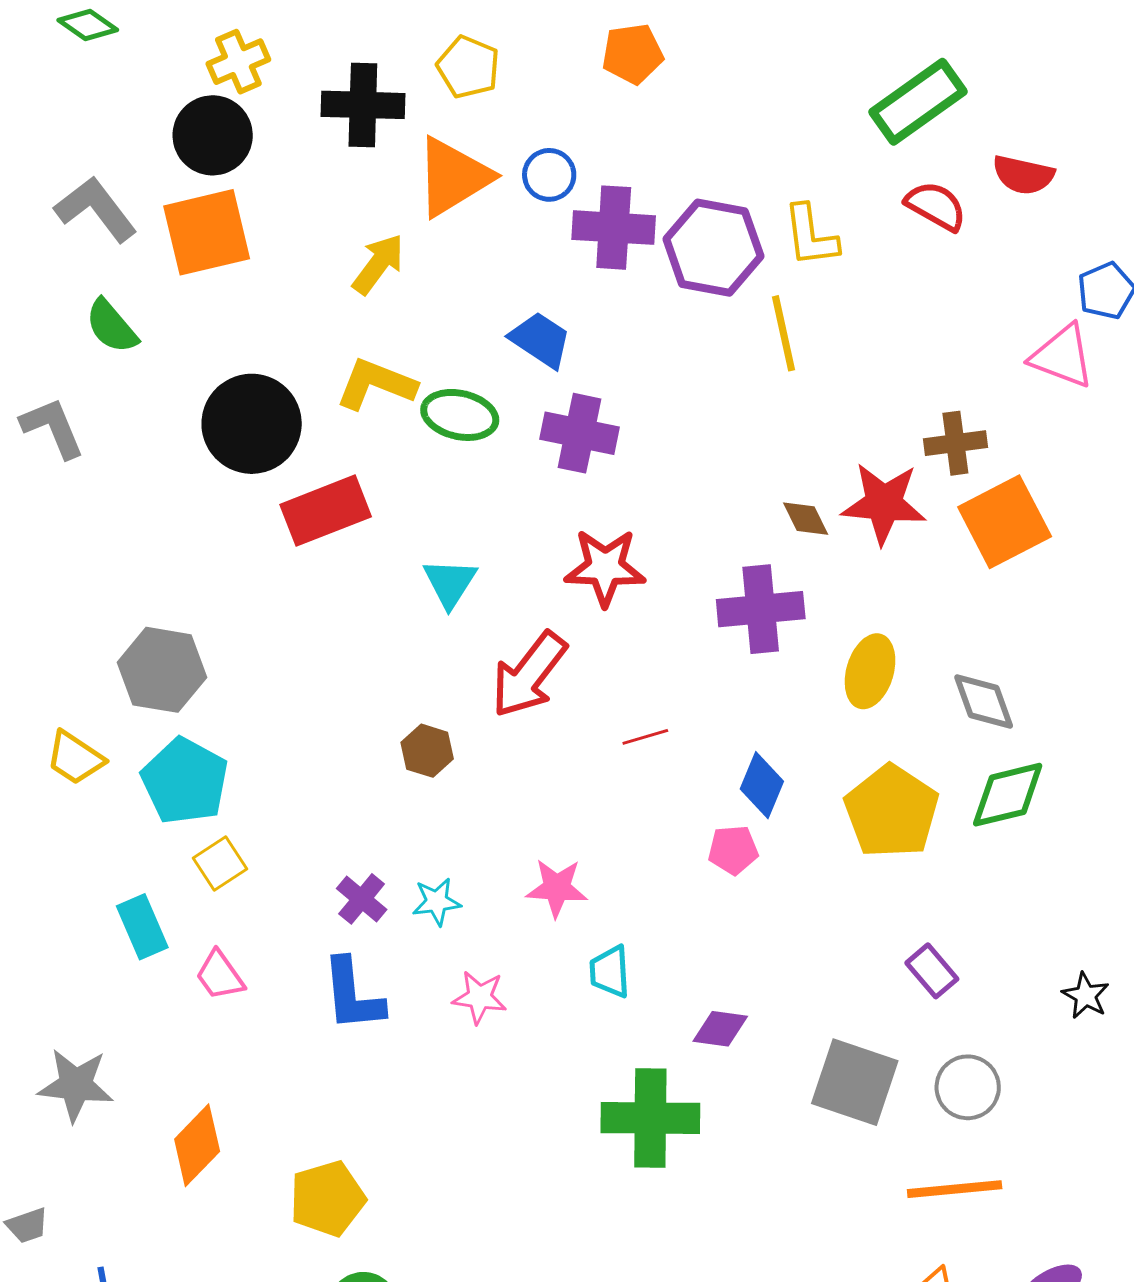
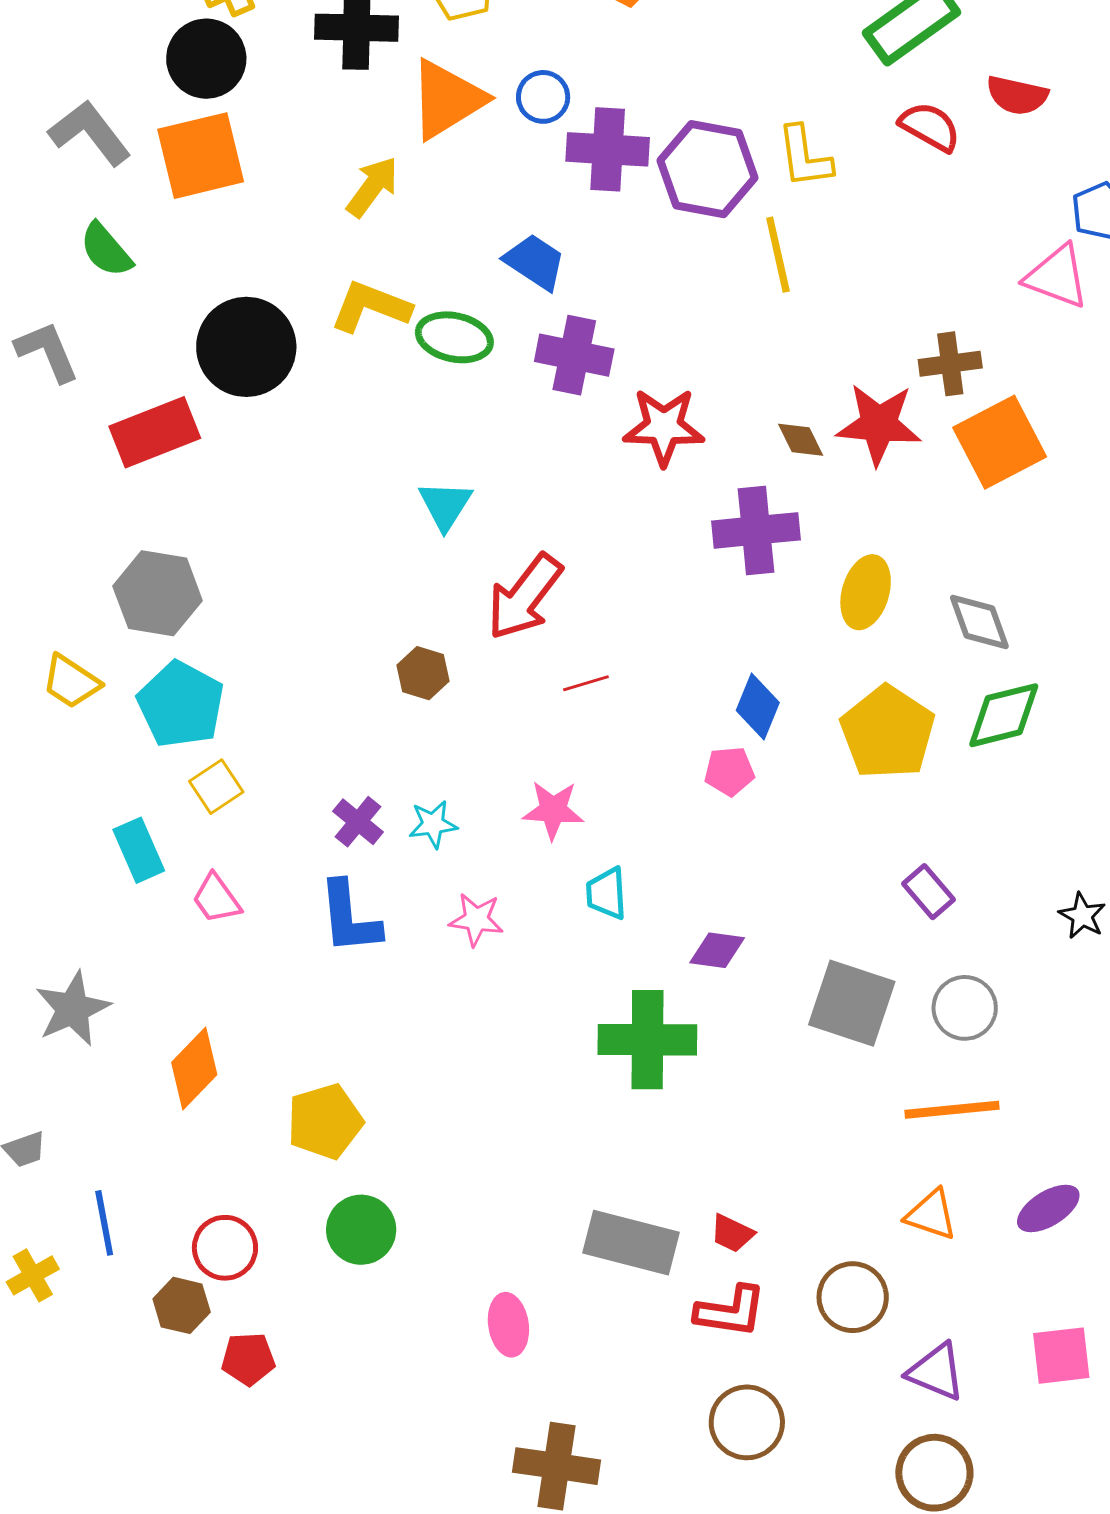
red rectangle: (326, 511) -> (155, 432), moved
red star: (605, 567) -> (664, 427), moved
red line: (645, 737) -> (586, 683), moved
gray star: (76, 1085) -> (73, 1009), turned -30

